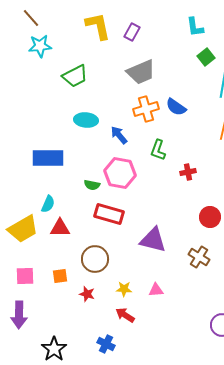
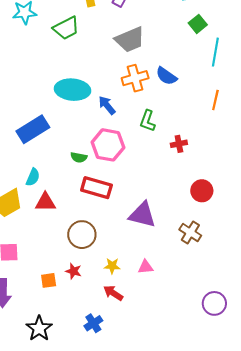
green trapezoid: (75, 76) -> (66, 28), moved
cyan ellipse: (86, 120) -> (73, 90), size x1.4
blue rectangle: (48, 158) -> (33, 129), turned -32
orange square: (60, 276) -> (49, 280), moved
blue cross: (106, 344) -> (93, 323), turned 30

